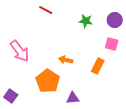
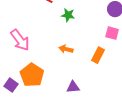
green star: (86, 21) -> (68, 15), moved
orange pentagon: (48, 81) -> (32, 75), moved

